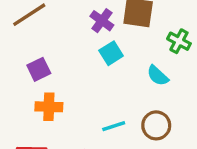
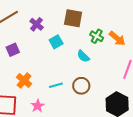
purple cross: (102, 21) -> (37, 24), moved
orange cross: (49, 107) -> (24, 80), moved, turned 35

